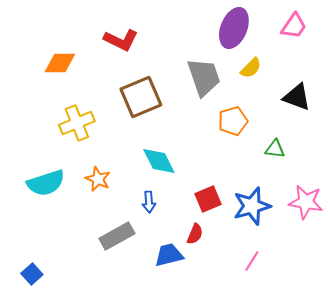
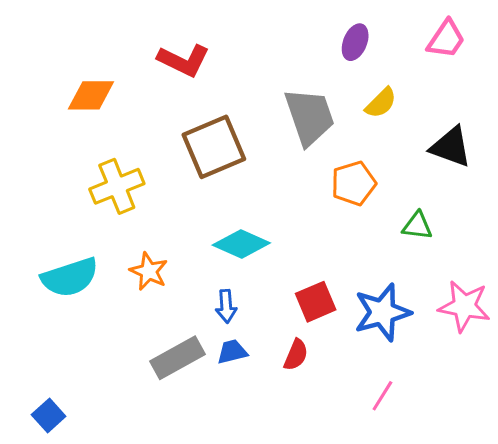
purple ellipse: (234, 28) -> (355, 42), size x0.6
cyan diamond: (159, 161) -> (241, 244), turned -39
blue trapezoid: (169, 255) -> (232, 352), moved, size x0.7

